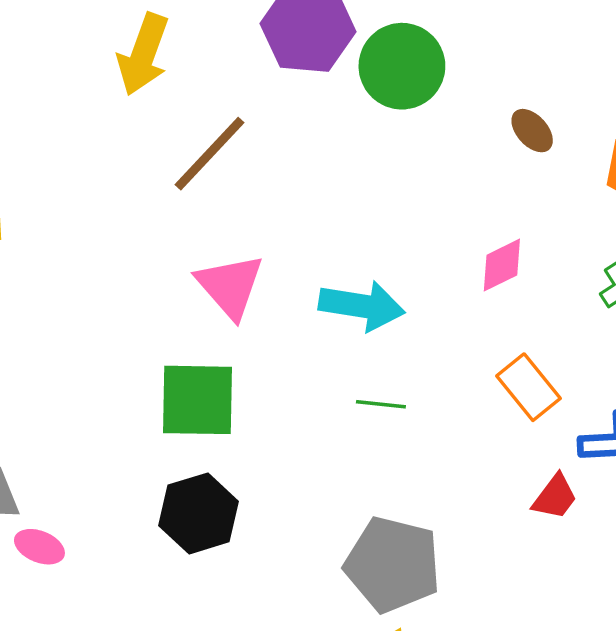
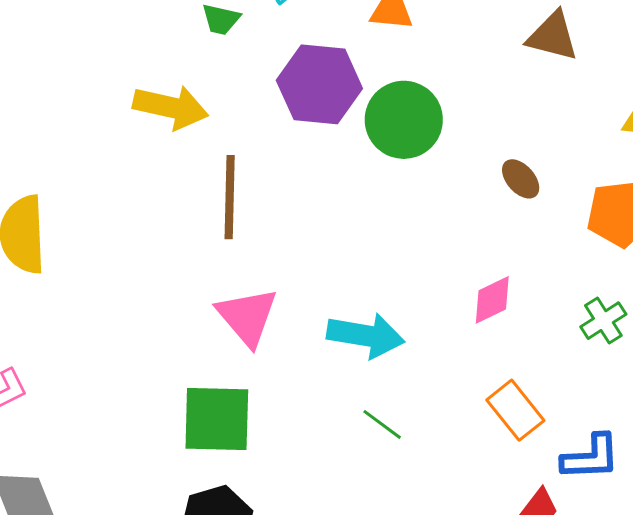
yellow arrow: (143, 54) -> (171, 107), turned -98
brown line: (210, 154) -> (230, 197), turned -42
green line: (381, 404) -> (382, 424), turned 30

